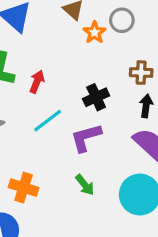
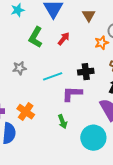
orange star: (95, 32) -> (102, 43), moved
red arrow: (37, 82) -> (64, 39), moved

